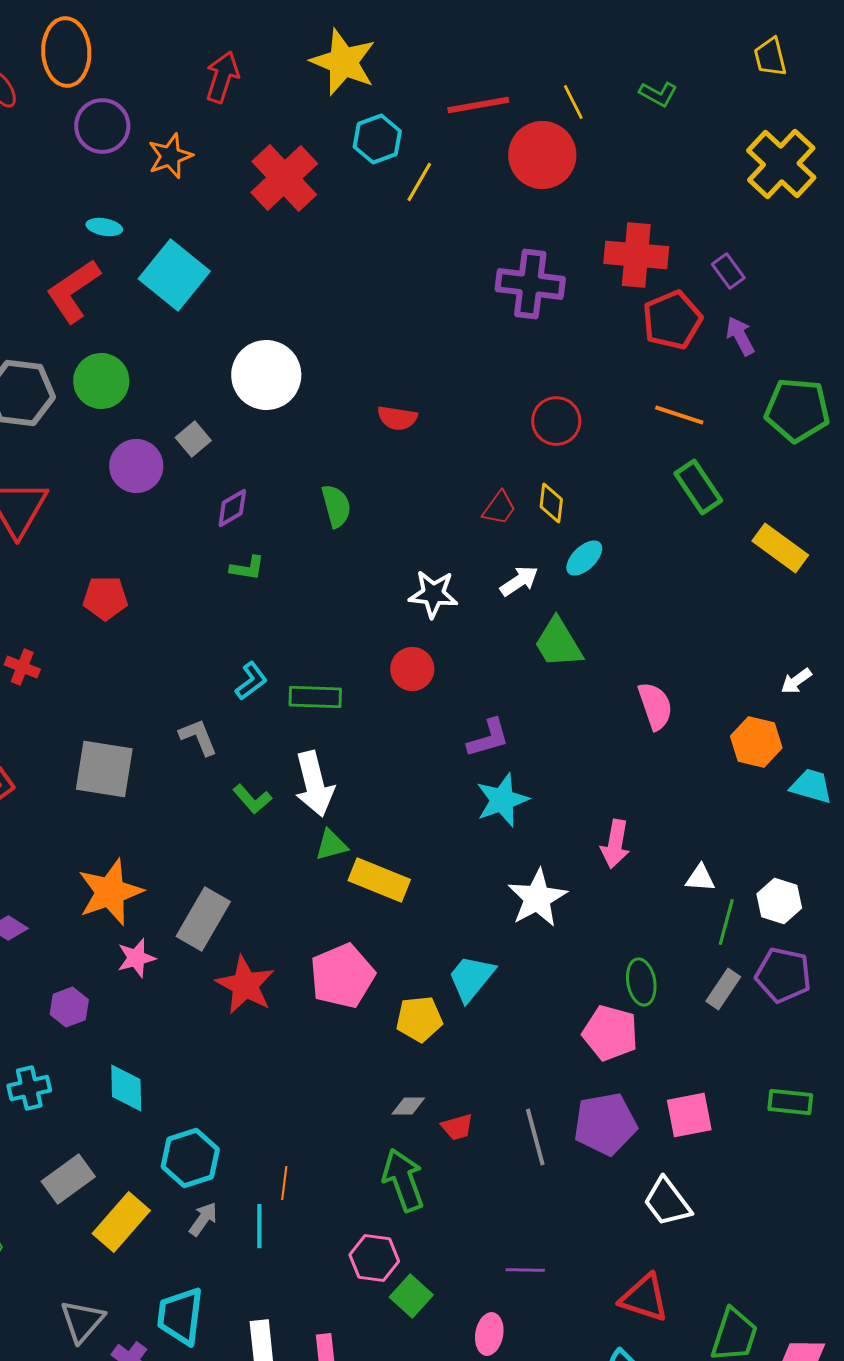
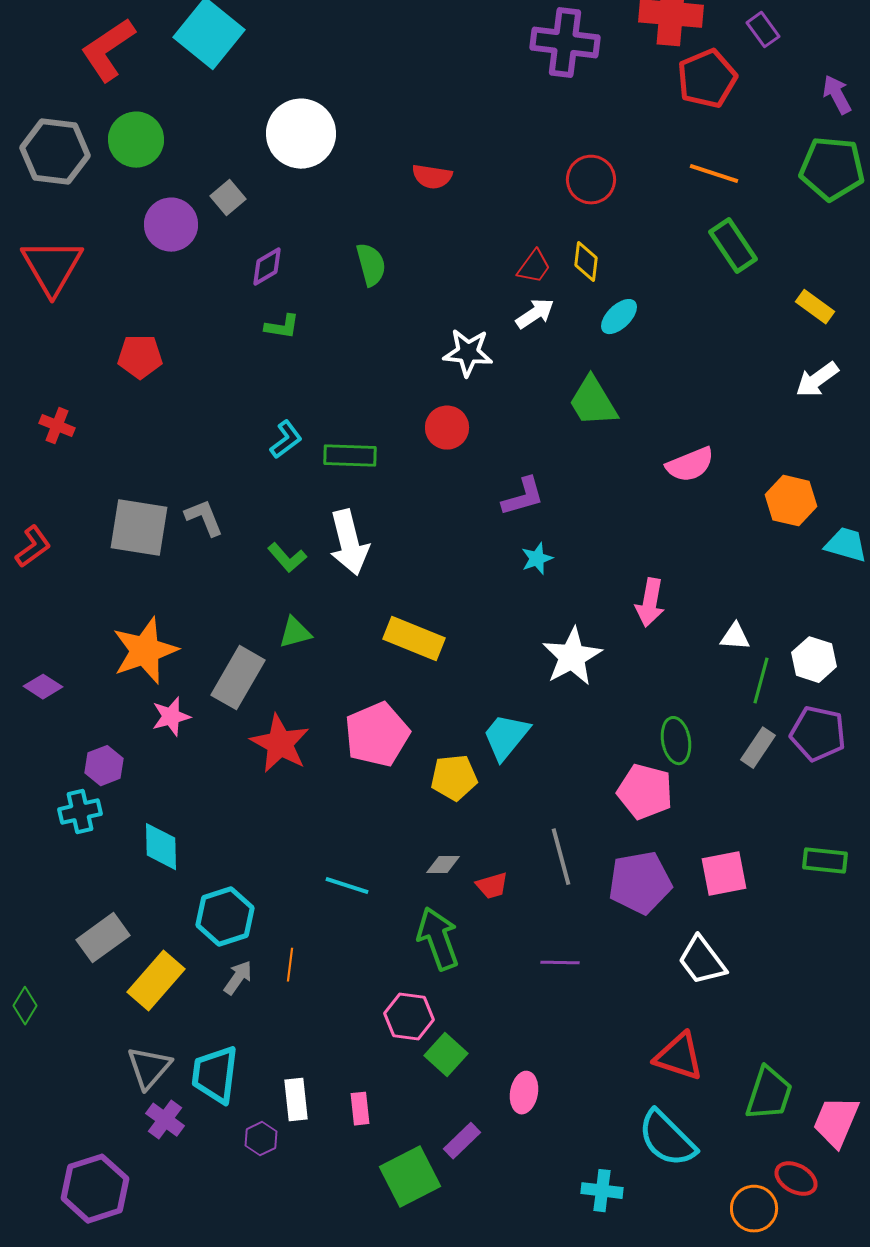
purple arrow: (740, 336) -> (837, 95), moved
yellow rectangle: (780, 548) -> (815, 307), size x0.7
white arrow: (519, 581) -> (535, 314), moved
white arrow: (796, 681) -> (817, 380), moved, size x1.4
pink semicircle: (655, 706) -> (690, 465), turned 87
gray L-shape: (198, 737) -> (204, 518), moved
cyan star: (502, 800) -> (537, 559), size x0.6
green triangle: (331, 845) -> (295, 633), moved
cyan cross: (29, 1088) -> (80, 812), moved
gray line: (535, 1137) -> (561, 857), moved
orange line: (284, 1183) -> (290, 965), moved
cyan line: (259, 1226) -> (347, 886), moved, turned -72
purple line: (525, 1270) -> (560, 963), moved
gray triangle: (82, 1321) -> (149, 1068), moved

